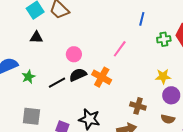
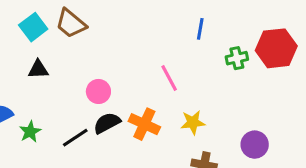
pink line: (120, 49) -> (169, 78), turned -60
yellow star: (163, 76) -> (193, 122), moved

